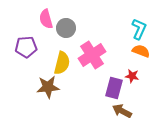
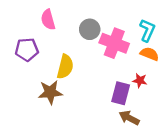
gray circle: (66, 28) -> (90, 29), moved
pink cross: (92, 55) -> (114, 43), moved, turned -36

